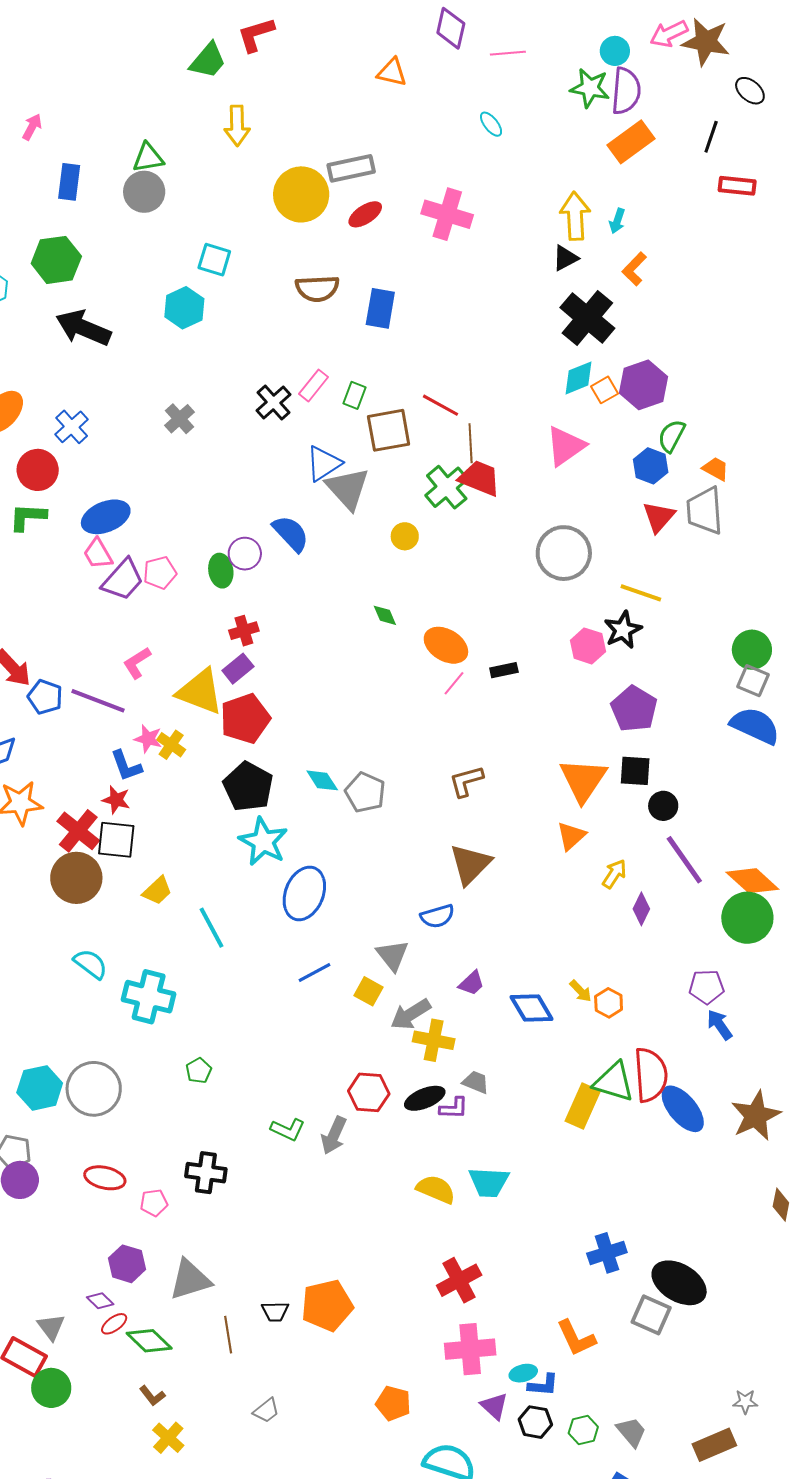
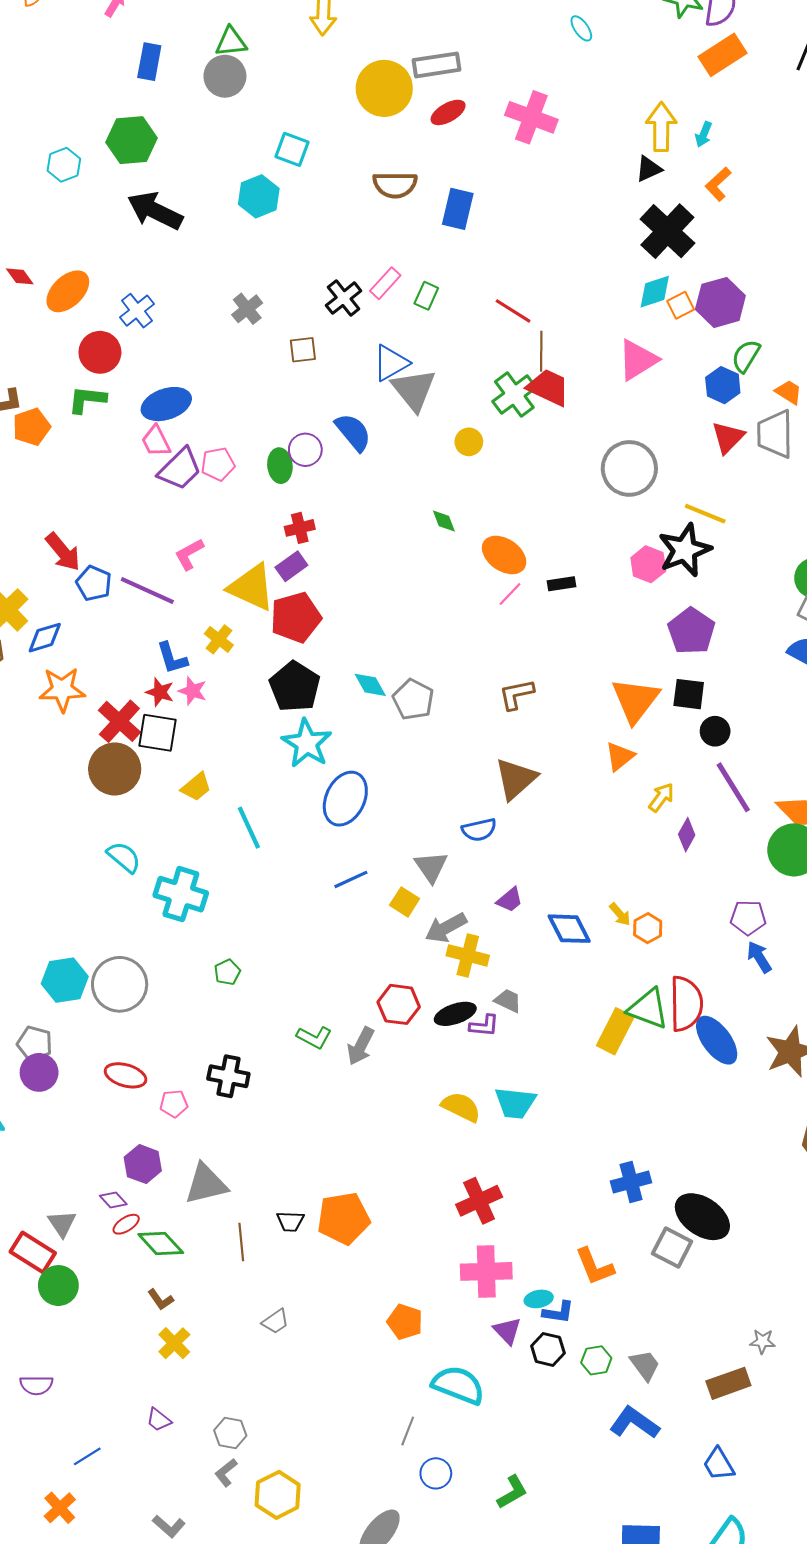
brown square: (389, 430) -> (303, 350), moved, size x0.6
black star: (623, 630) -> (685, 550), size x1.4
pink star: (148, 739) -> (193, 691), moved

